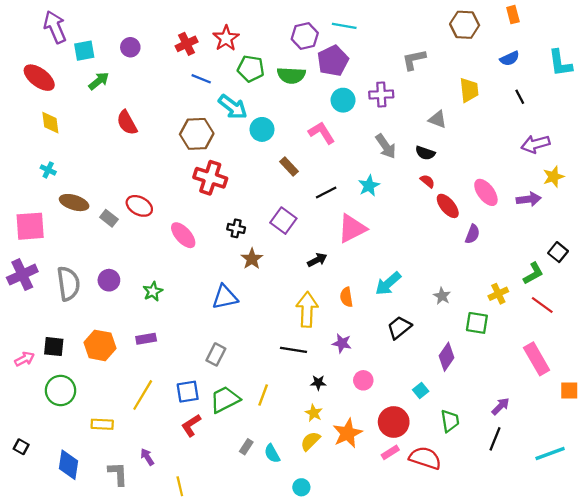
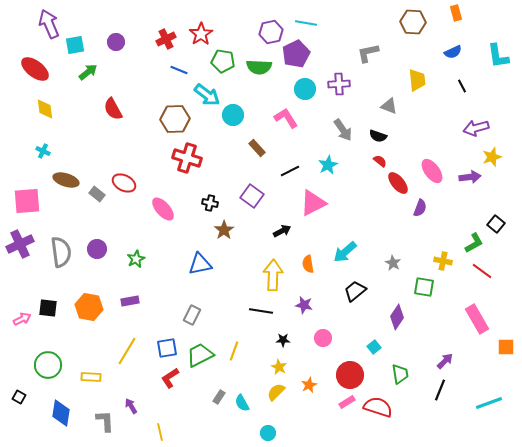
yellow cross: (498, 294) -> (443, 261), turned 36
green circle: (61, 390) -> (48, 365), moved
orange star: (348, 433) -> (309, 385), size x0.6

